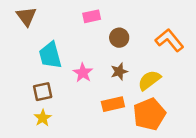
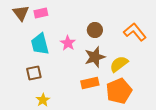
pink rectangle: (92, 16) -> (41, 13), moved
brown star: (119, 72) -> (95, 57), size x1.5
pink star: (83, 73) -> (68, 43), moved
yellow star: (43, 118) -> (43, 100), moved

